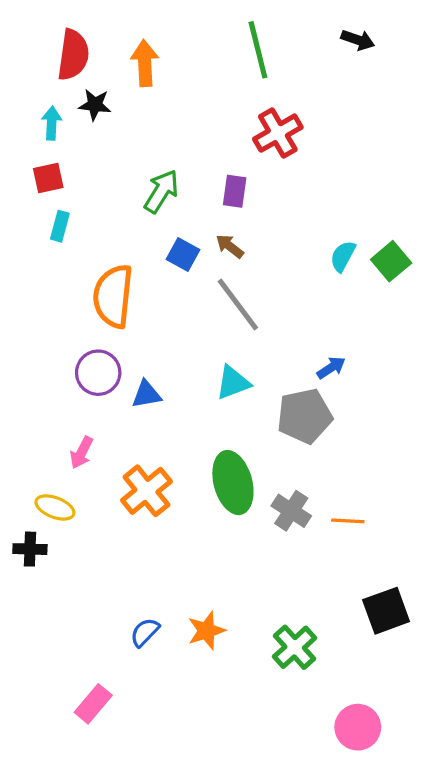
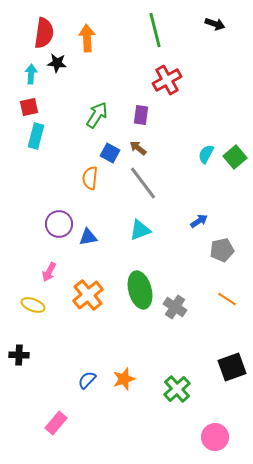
cyan rectangle: (60, 226) -> (36, 136), size x1.4
orange semicircle: (113, 296) -> (90, 178), moved, size x0.6
gray pentagon: (305, 416) -> (222, 250), moved, size x0.7
orange line: (348, 521) -> (227, 299), moved, turned 30
black cross: (30, 549) -> (19, 355), moved

